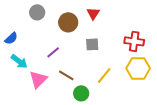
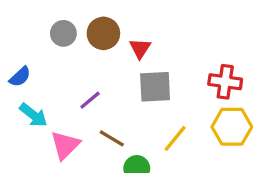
red triangle: (93, 13) -> (140, 48), moved
brown circle: (68, 22) -> (103, 33), moved
gray square: (92, 44) -> (155, 87), size x1.5

